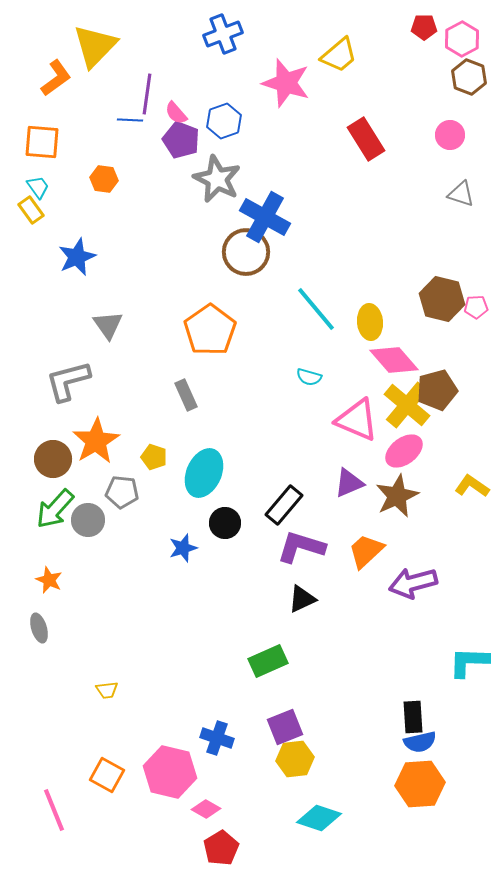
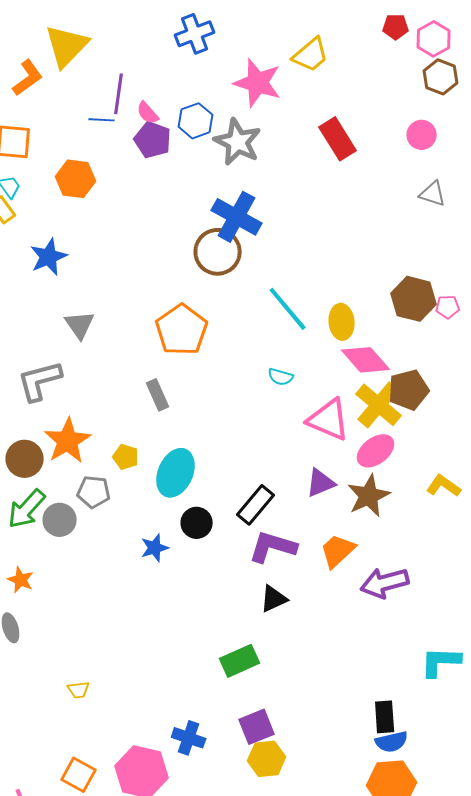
orange hexagon: (104, 179) -> (76, 179), size x1.4
gray star: (217, 179) -> (238, 142), moved

